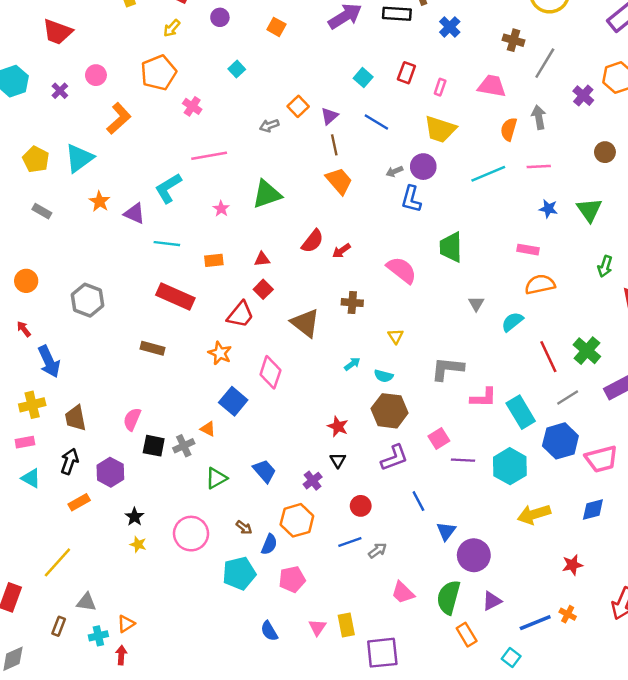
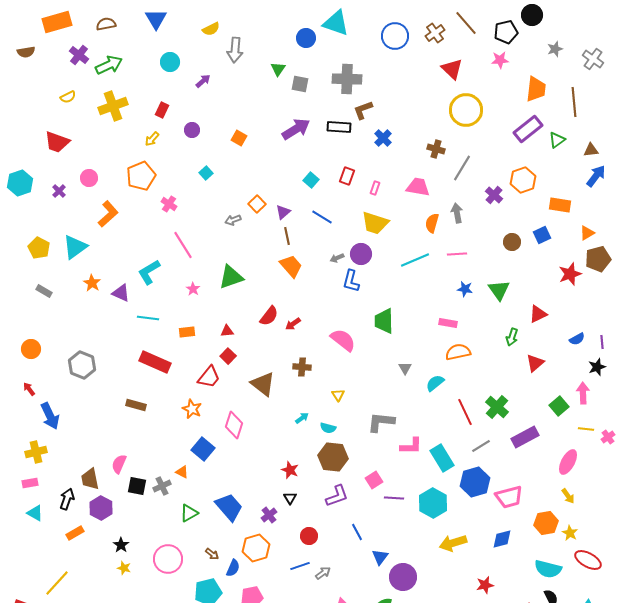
pink line: (209, 156) -> (183, 245), turned 68
brown trapezoid: (76, 418) -> (90, 479), moved
blue trapezoid: (264, 471) -> (229, 507), size x1.4

